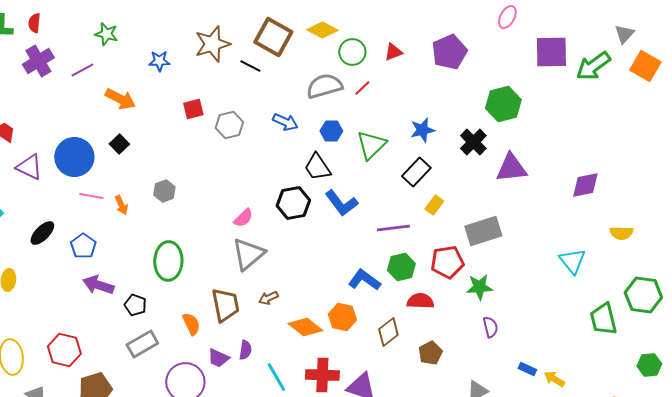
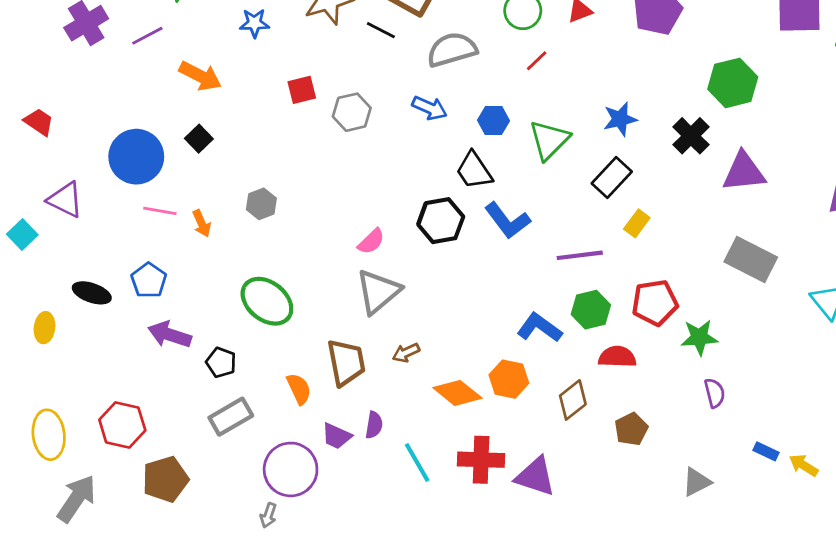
gray semicircle: (324, 86) -> (452, 50), moved
purple triangle: (29, 167) -> (65, 200), moved
gray rectangle: (483, 231) -> (751, 260), moved, turned 45
black ellipse: (42, 233) -> (92, 293), moved, turned 64
green ellipse: (168, 261) -> (267, 301), turned -54

